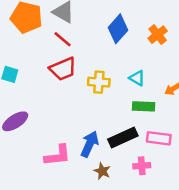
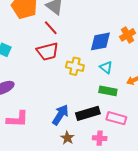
blue diamond: (118, 29) -> (100, 41), moved, turned 30
pink L-shape: (58, 155) -> (17, 119), moved

